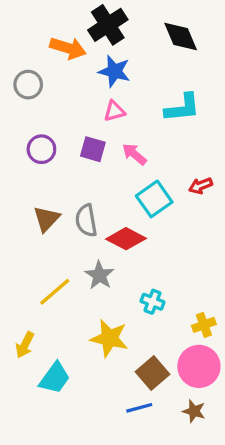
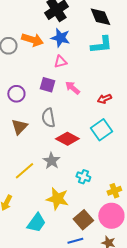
orange arrow: (68, 48) -> (32, 40), moved
cyan L-shape: (182, 108) -> (101, 45), moved
purple circle: (41, 149) -> (16, 94), moved
red arrow: (201, 186) -> (104, 99), moved
cyan square: (154, 199) -> (101, 130), moved
gray semicircle: (86, 220) -> (48, 118), moved
cyan trapezoid: (55, 378) -> (36, 223), moved

